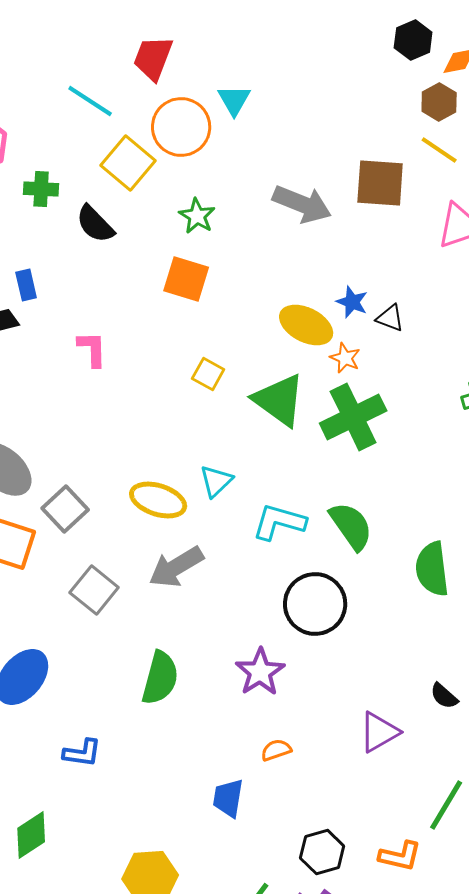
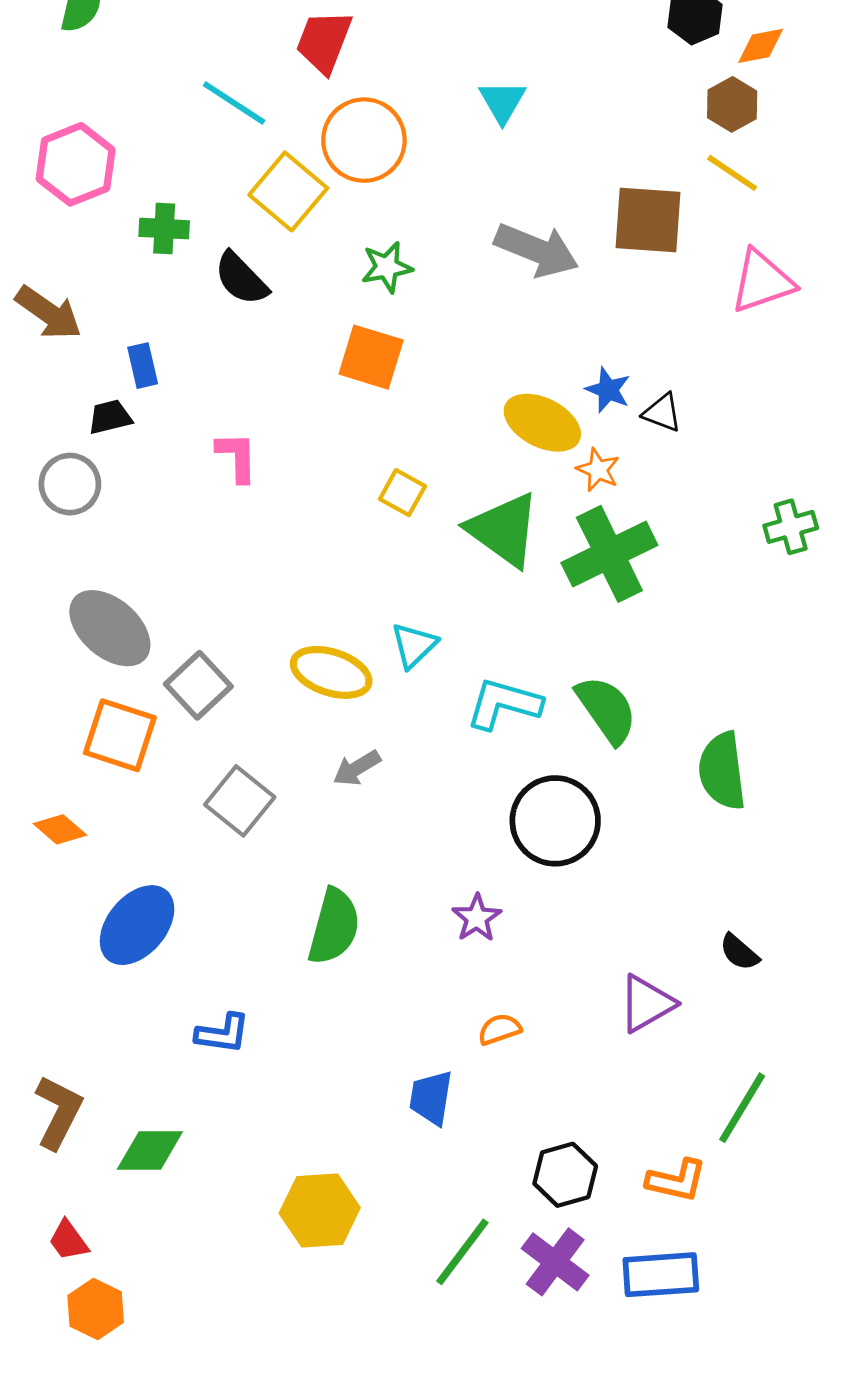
cyan triangle: (234, 100) -> (502, 102), moved
green star: (197, 216) -> (387, 267), turned 30
gray arrow: (176, 567) -> (357, 768), size x0.6
purple star: (260, 672) -> (477, 918), size x0.7
green diamond: (31, 835) -> (150, 1151), turned 33

